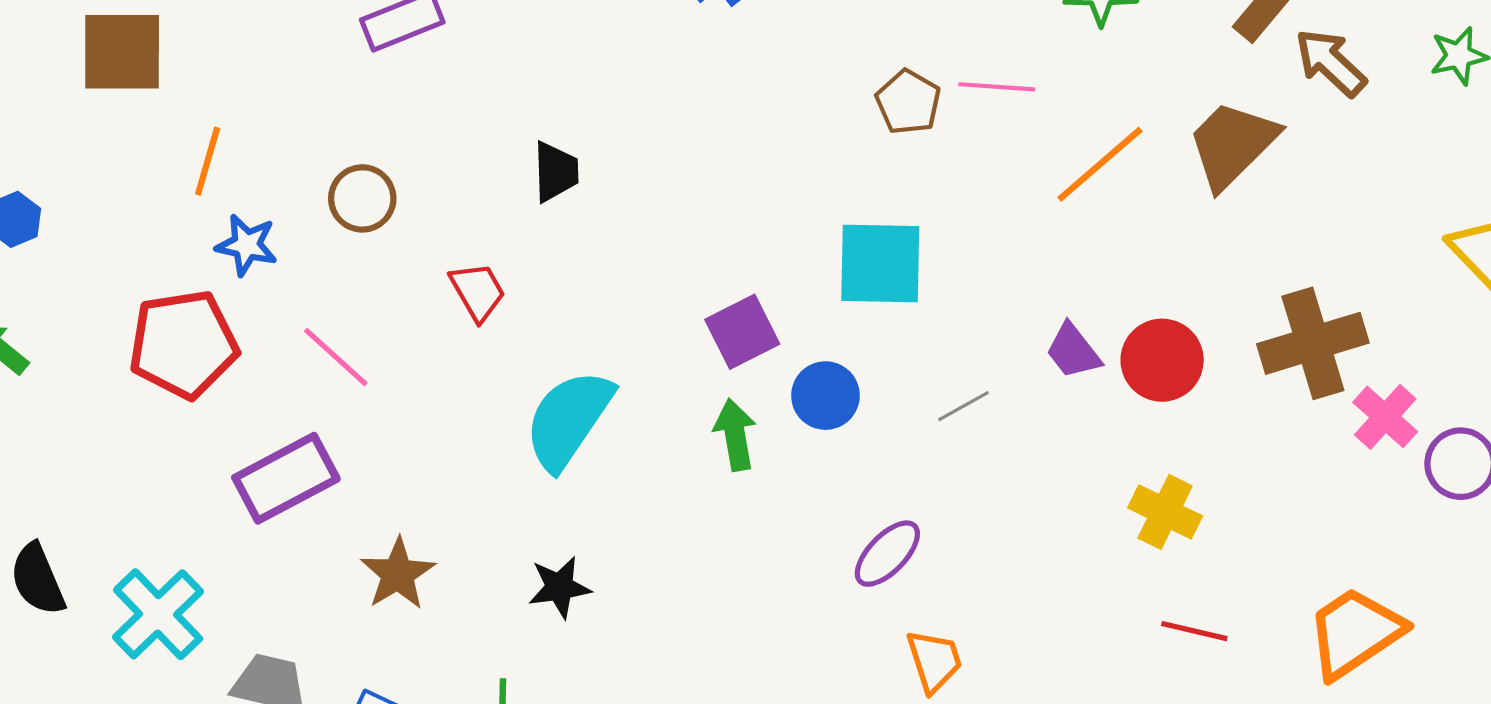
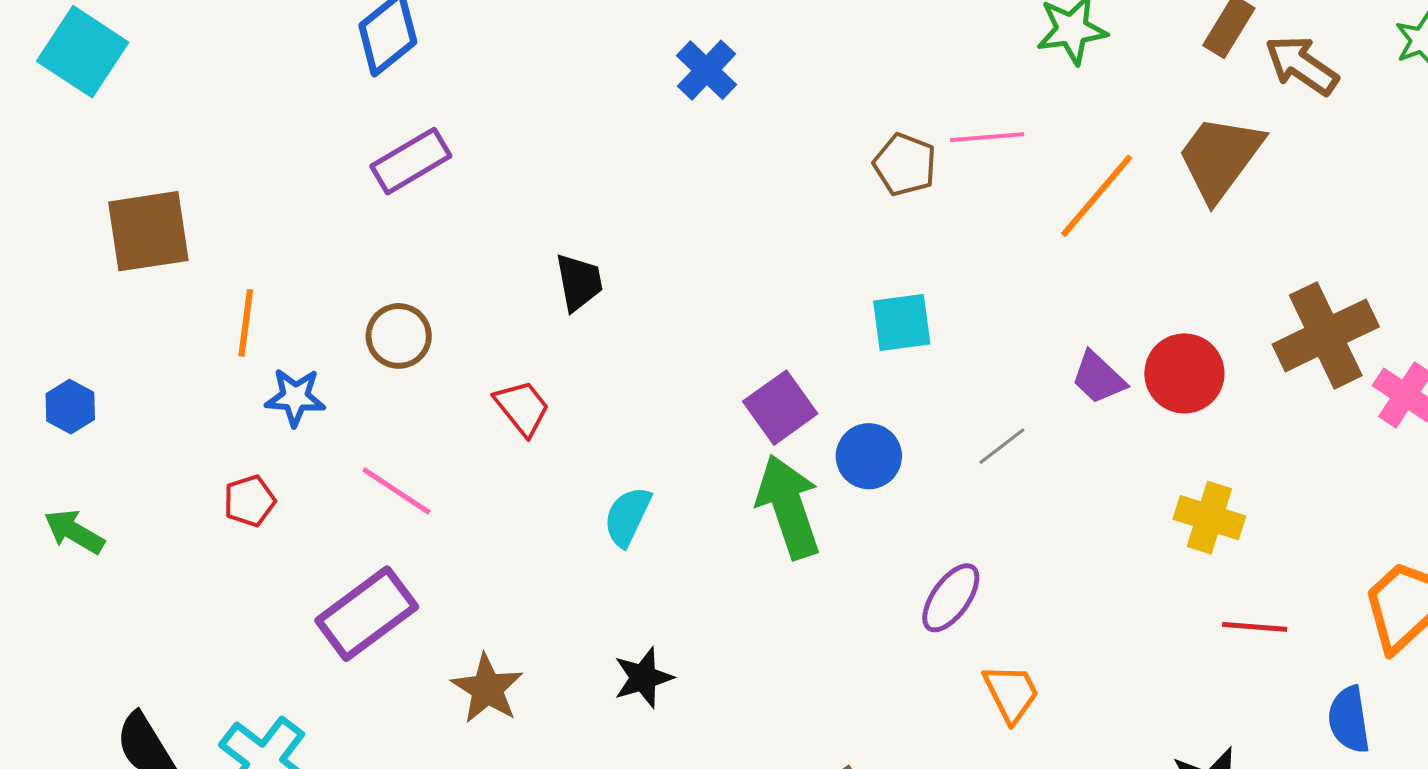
cyan square: (880, 264) -> (902, 322), size x0.7
red pentagon: (183, 344) -> (250, 501), size x0.5
cyan semicircle: (568, 420) -> (627, 517), size x0.6
green arrow: (735, 435) -> (788, 507), size x1.5

